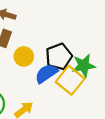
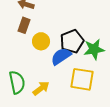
yellow square: (70, 80) -> (82, 79), moved, turned -30

